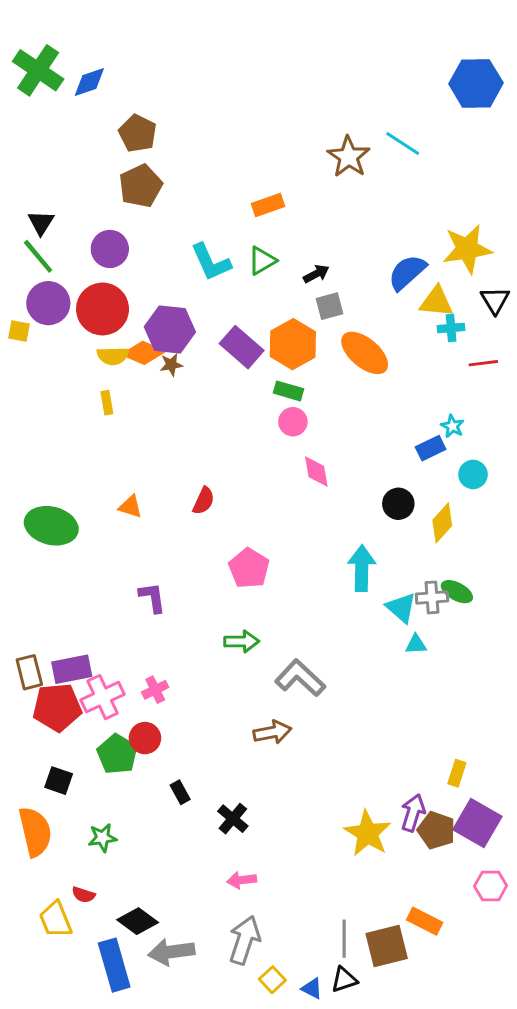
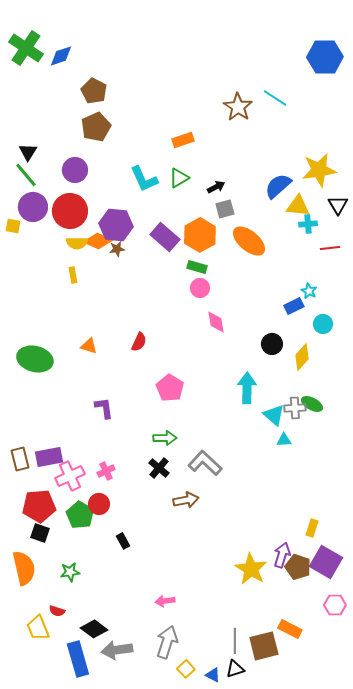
red pentagon: (57, 707) -> (39, 506), moved
black cross: (233, 819) -> (159, 468), moved

